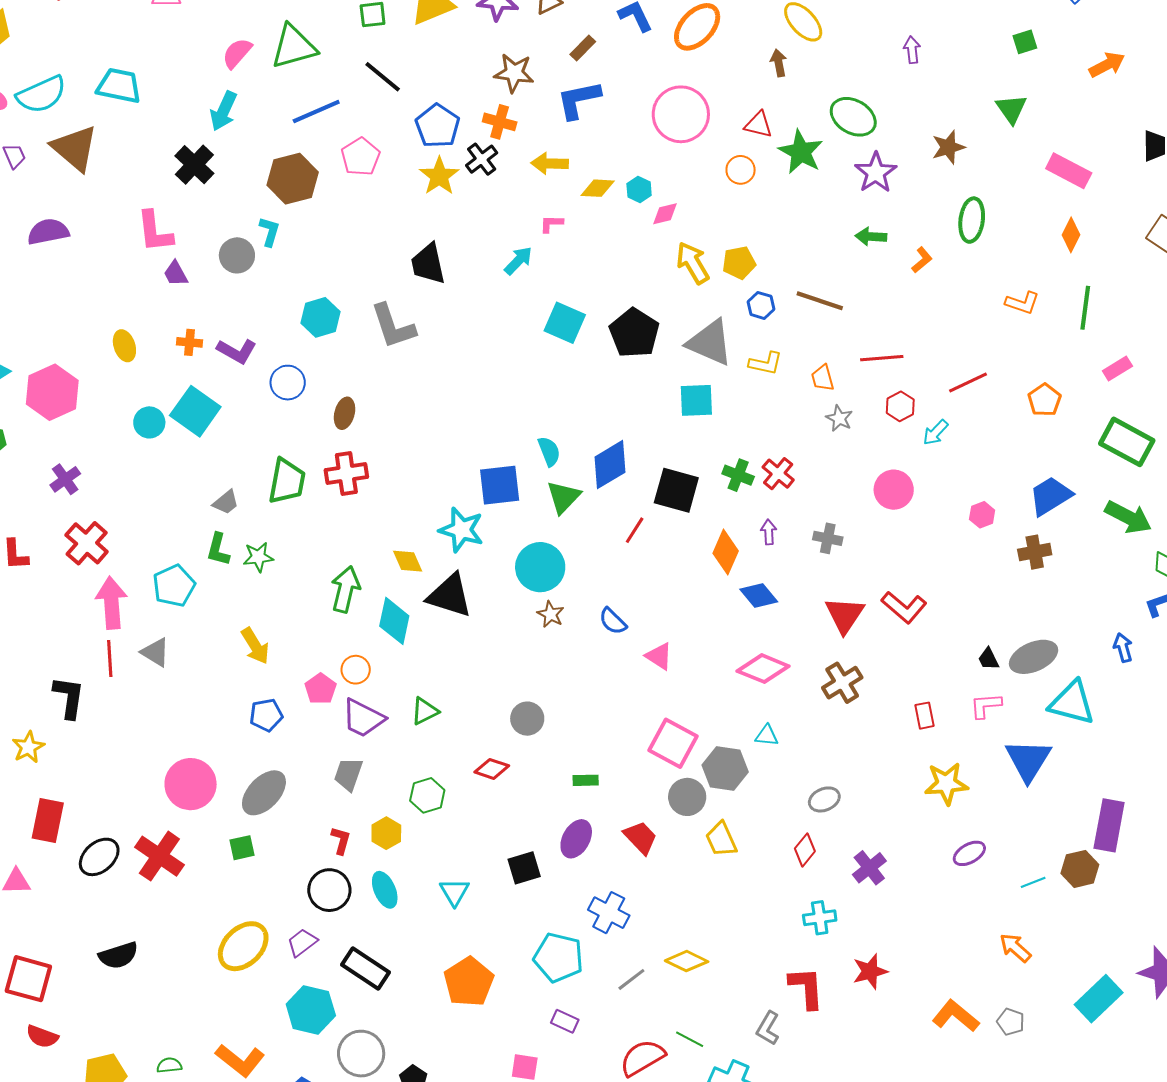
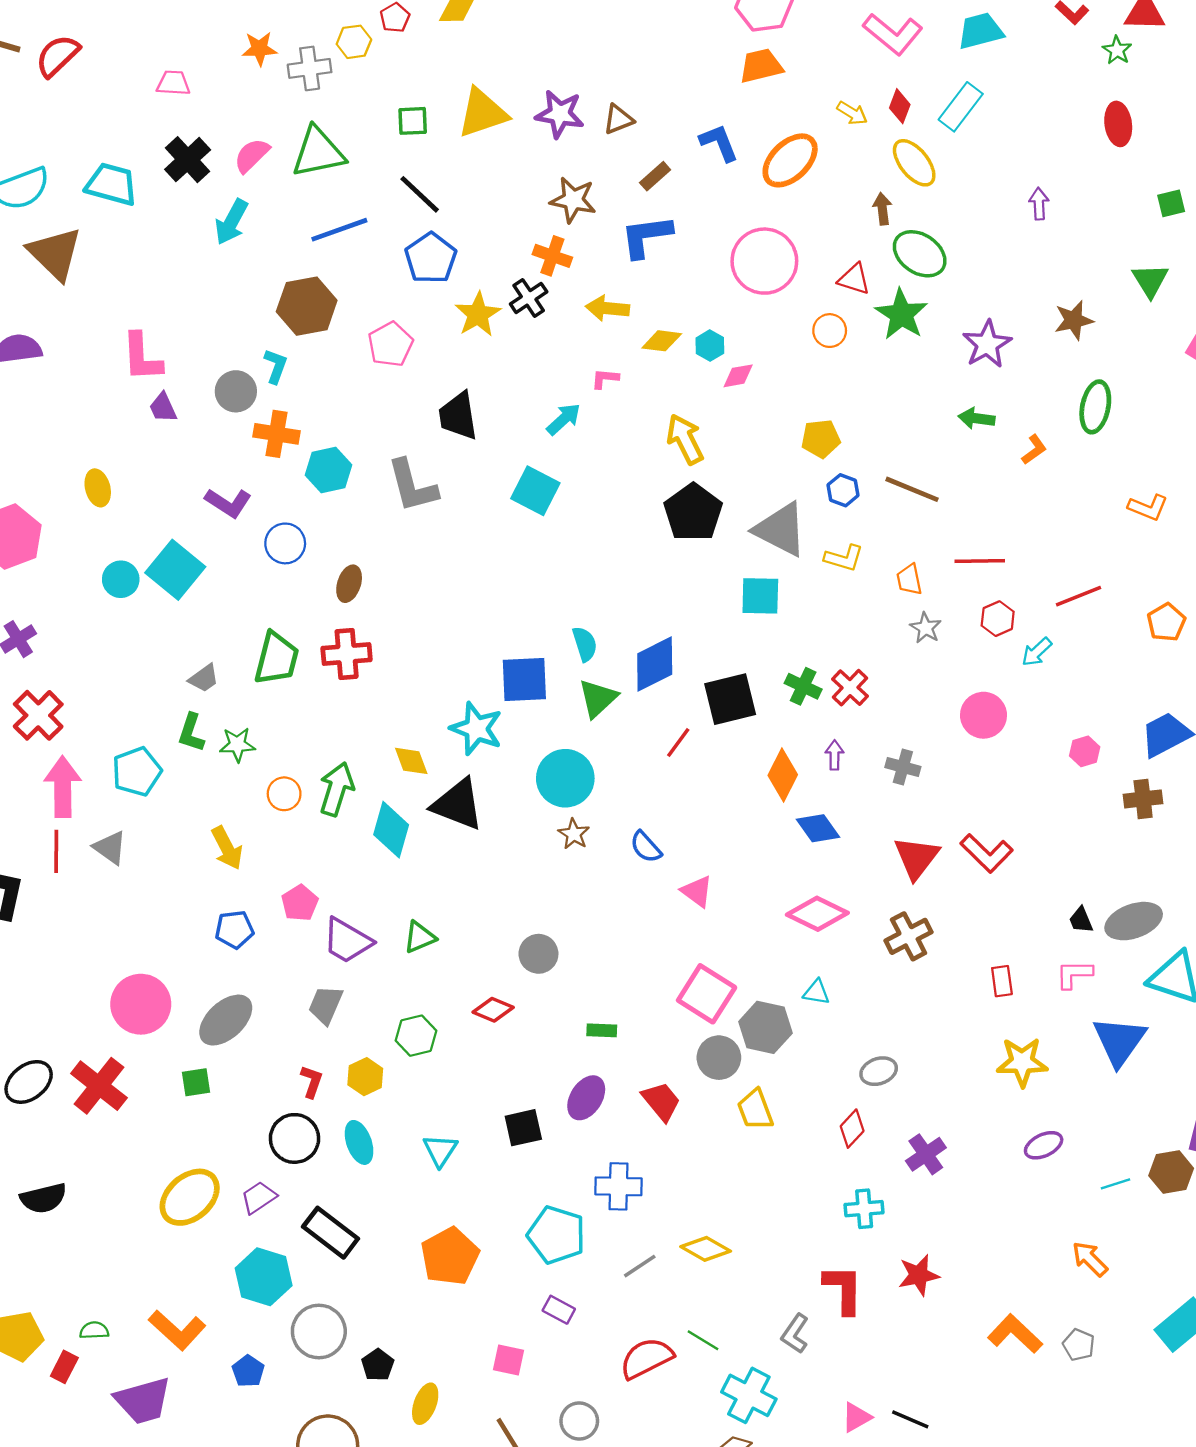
green ellipse: (853, 117) -> (920, 254), moved
blue pentagon: (438, 126) -> (431, 258), moved
pink pentagon: (361, 157) -> (390, 344), moved
black cross: (194, 165) -> (188, 160), moved
yellow arrow: (693, 263) -> (685, 439), moved
cyan square: (565, 323) -> (535, 491), moved
orange cross: (189, 342) -> (276, 434), moved, size x1.5
black square: (676, 490) -> (730, 699), turned -33
orange circle: (356, 670) -> (284, 794), moved
blue cross: (609, 913) -> (618, 1186), turned -30

